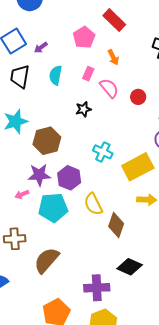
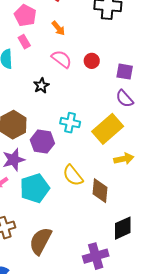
pink rectangle: (88, 74) -> (24, 42), moved, turned -40
purple hexagon: (69, 178) -> (42, 142), moved
black diamond: (130, 267) -> (123, 228), turned -35

